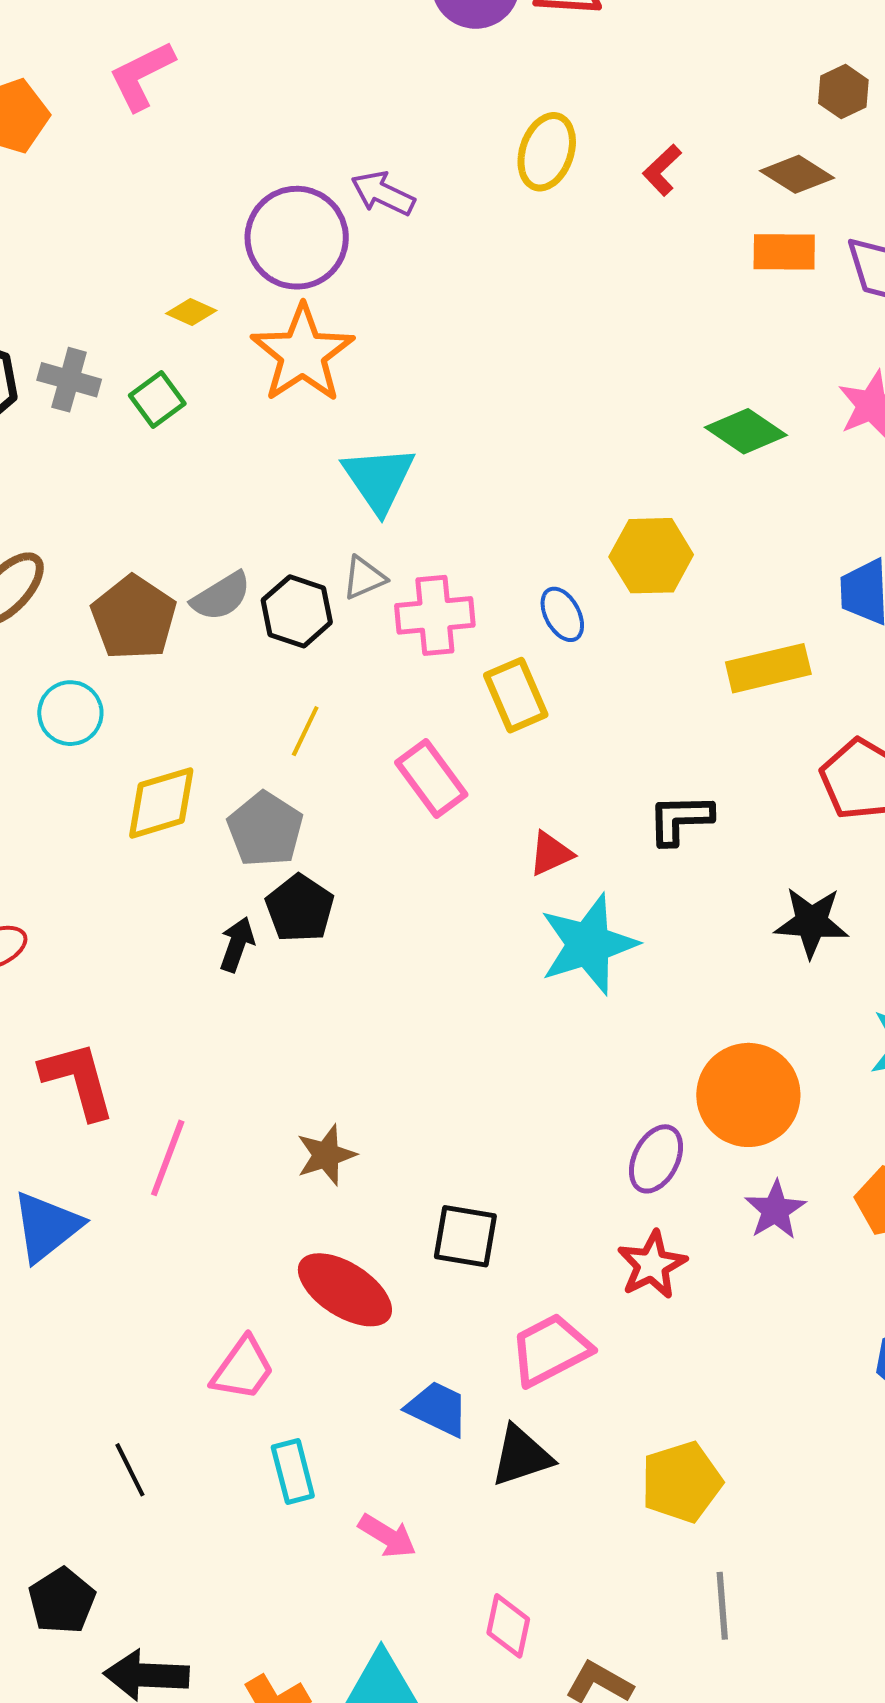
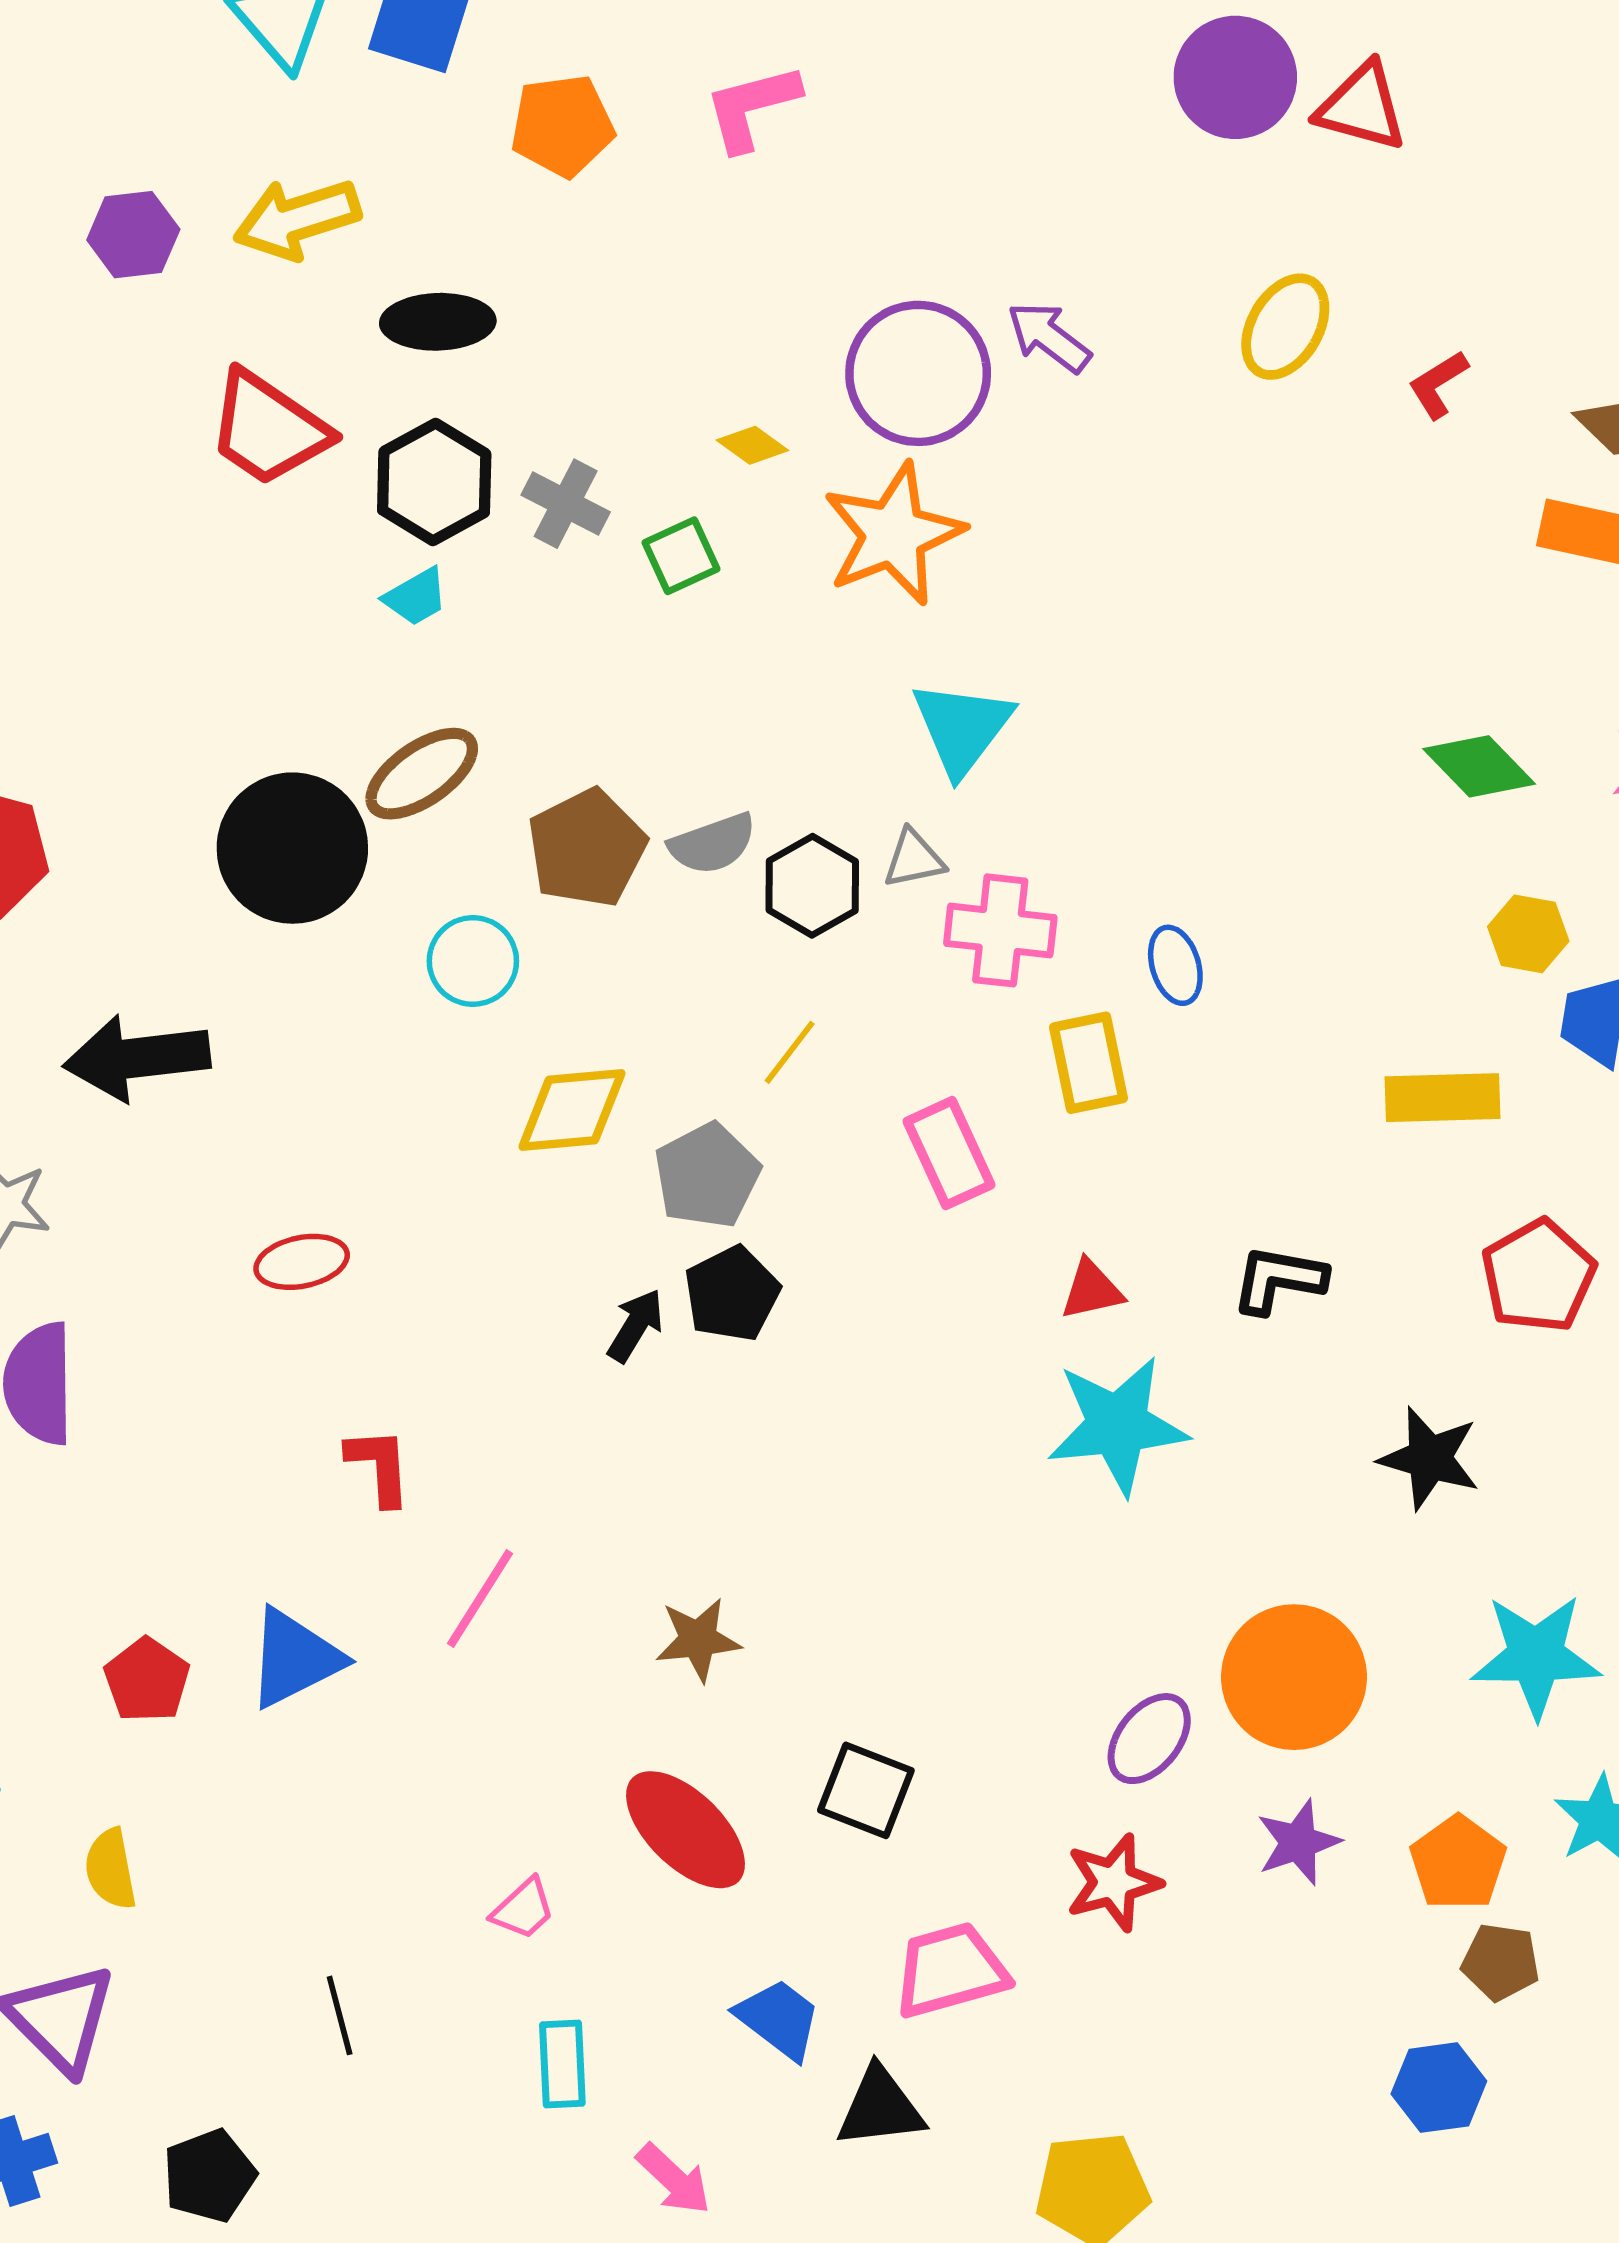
yellow hexagon: (651, 556) -> (1528, 934), moved, size x0.7
red L-shape: (78, 1080) -> (379, 1466), size x0.7
pink trapezoid: (243, 1369) -> (523, 1909), size x0.7

